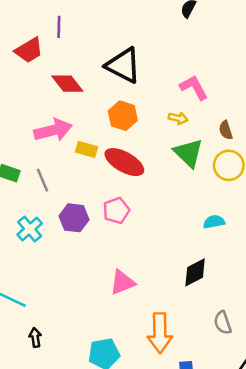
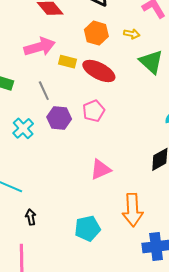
yellow arrow: (178, 118) -> (132, 34), moved
gray line: (43, 180) -> (44, 91), moved

